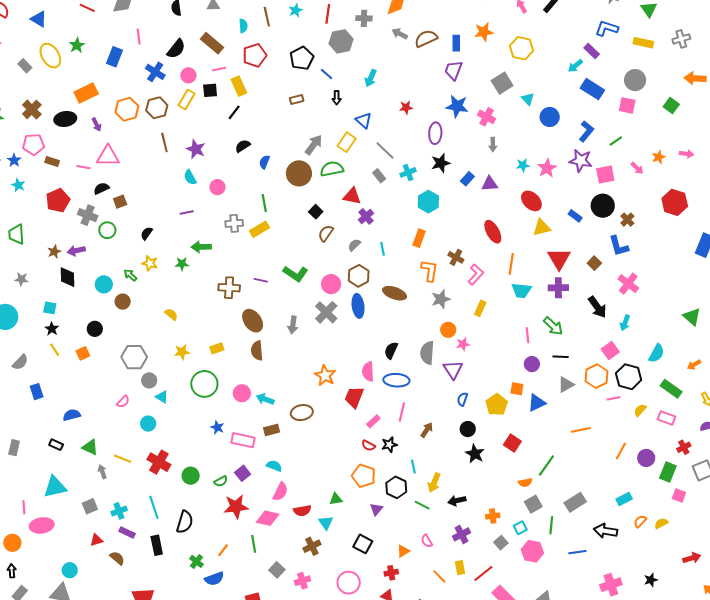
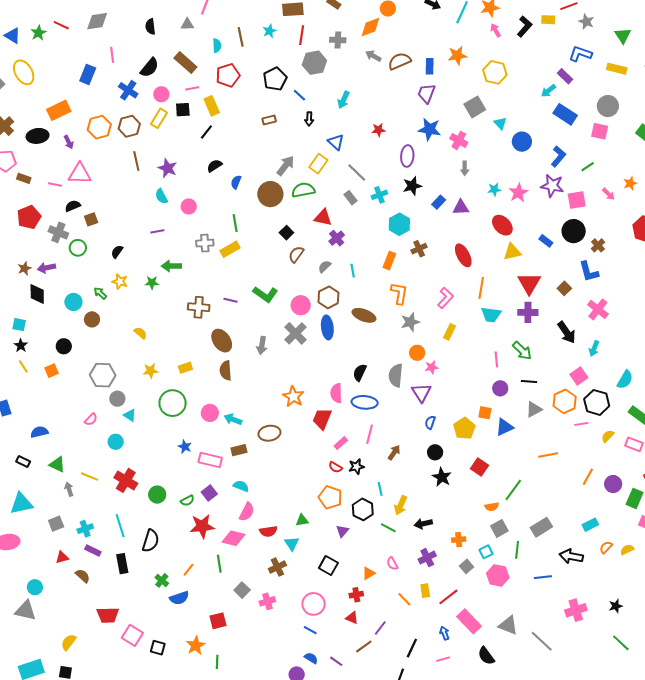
green star: (77, 45) -> (38, 33), moved
brown cross: (456, 257) -> (419, 249), moved, turned 35

